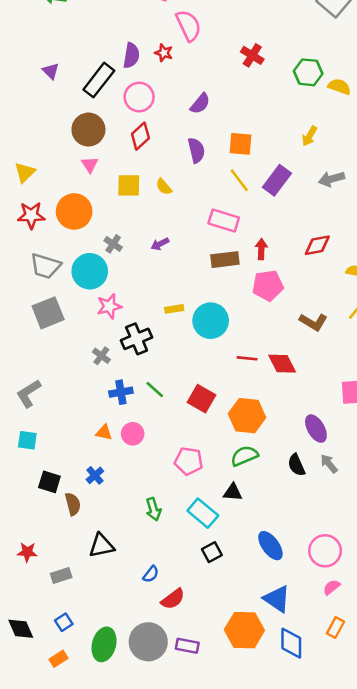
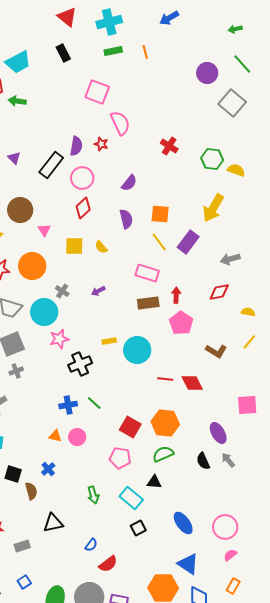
brown circle: (88, 130) -> (20, 210), moved
yellow arrow: (309, 136) -> (213, 208), size x1.8
gray arrow: (332, 179) -> (230, 259), moved
pink pentagon: (268, 286) -> (181, 323), turned -30
gray cross: (101, 356) -> (16, 371), moved, turned 32
red square: (202, 399) -> (130, 427), moved

